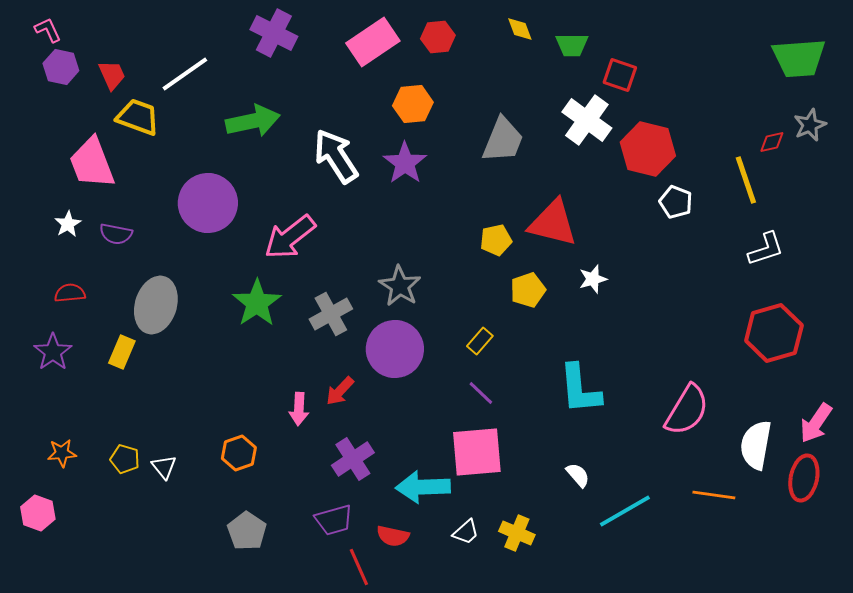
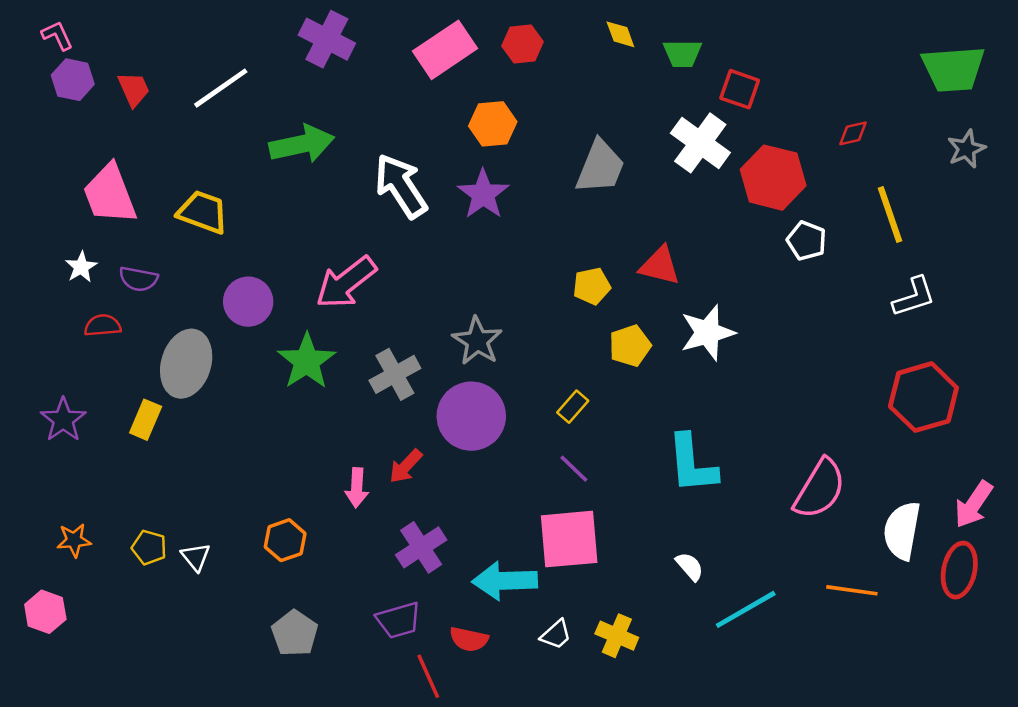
yellow trapezoid: (138, 117) -> (203, 212), moved
red diamond: (772, 142) -> (853, 133), moved
purple circle: (208, 203) -> (248, 302), moved, size x0.7
red triangle: (553, 223) -> (660, 266), size x0.7
white star: (593, 279) -> (708, 333), size x1.6
red semicircle: (70, 293) -> (103, 325), moved

